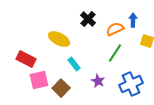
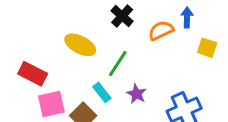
green line: (115, 53) -> (118, 64), moved
cyan rectangle: (74, 64) -> (102, 92), moved
purple star: (98, 81) -> (136, 94), moved

